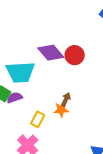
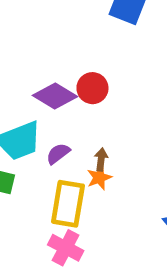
purple semicircle: (15, 98) -> (58, 154), moved
yellow rectangle: (38, 119) -> (68, 204), size x1.8

